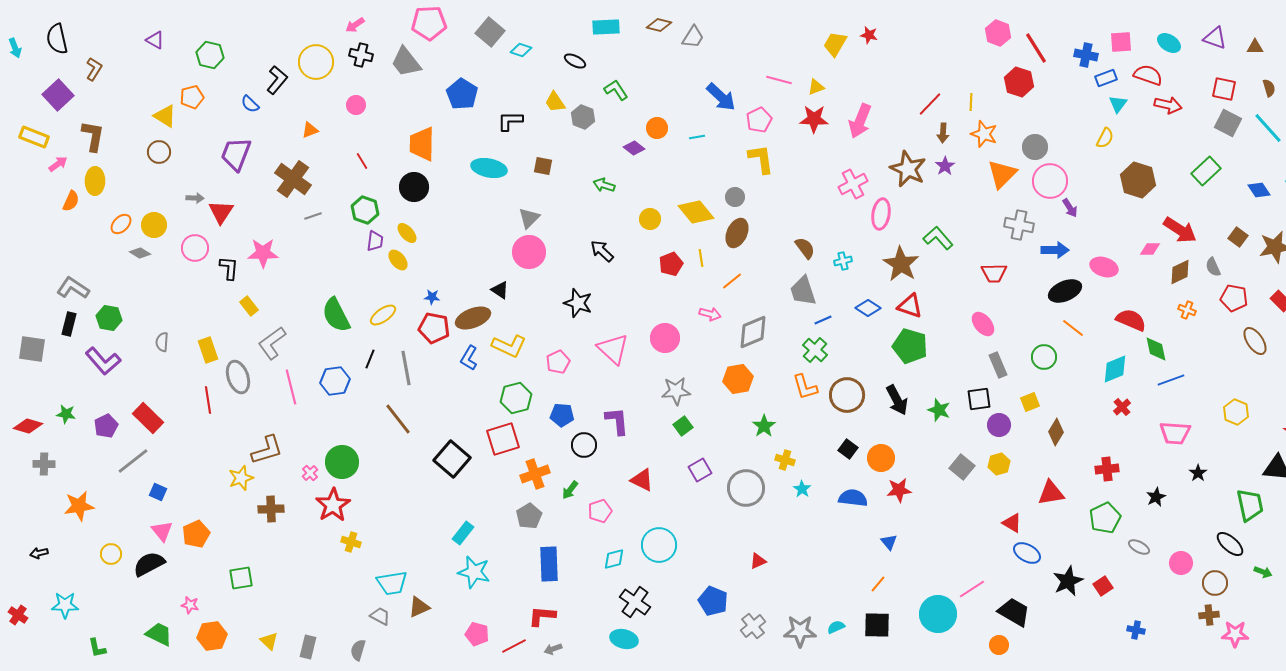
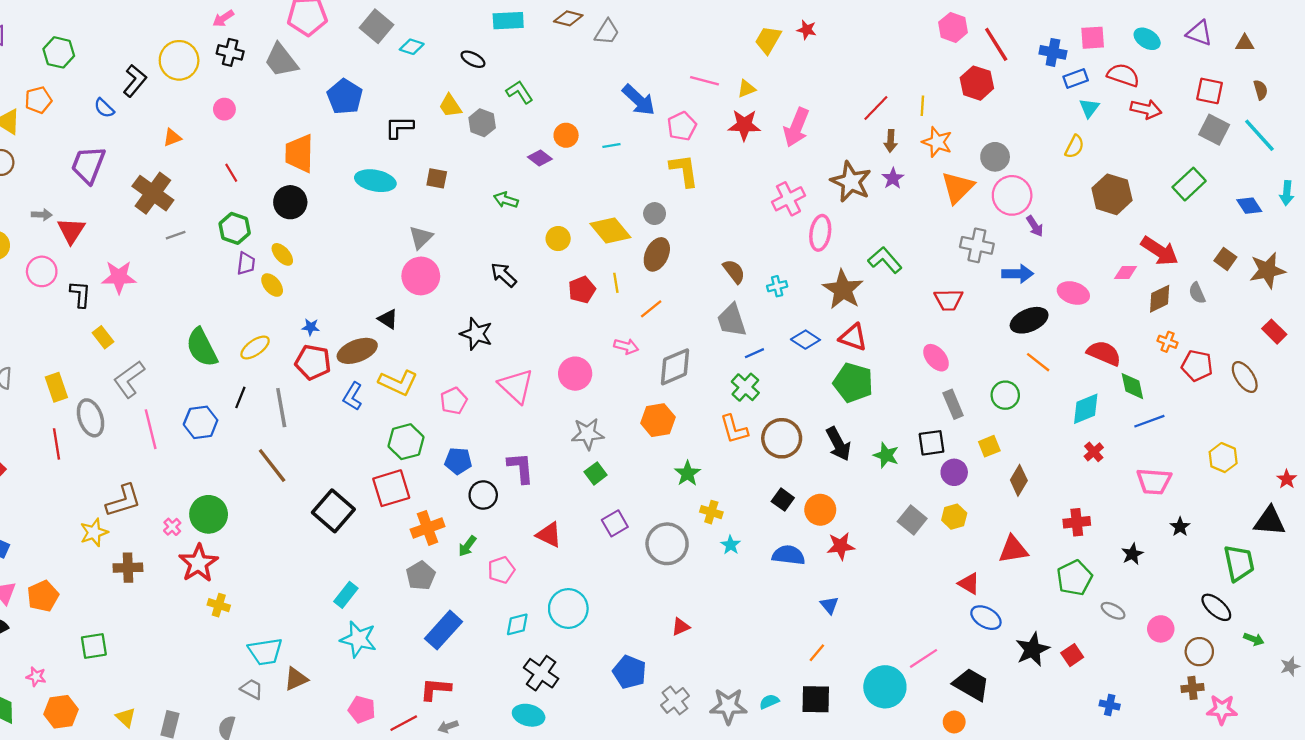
red pentagon: (1234, 298) -> (1197, 366), moved
blue rectangle: (549, 564) -> (443, 630), turned 44

